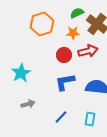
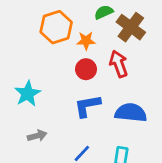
orange star: (73, 33) -> (86, 41), moved
red arrow: (88, 51) -> (119, 64), turned -96

